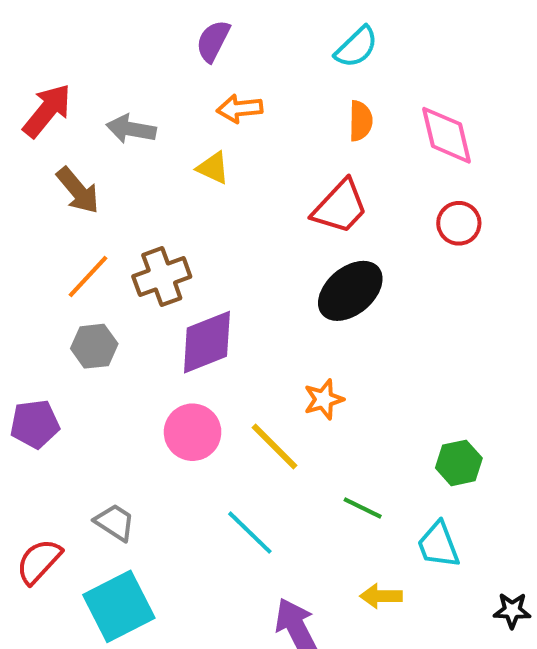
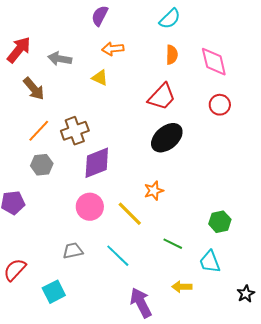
gray trapezoid: (115, 522) -> (73, 251), moved, turned -45
cyan square: (119, 606) -> (54, 292), size x0.7
black star: (512, 610) -> (246, 294), turned -30

